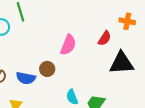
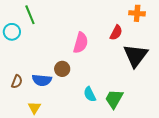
black triangle: (122, 63) -> (136, 56), turned -44

